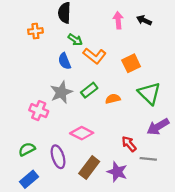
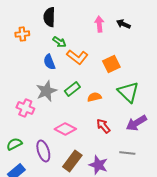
red arrow: (129, 144) -> (103, 126), moved

